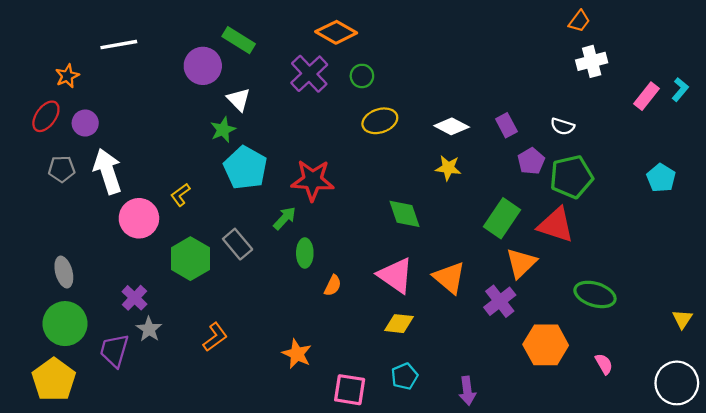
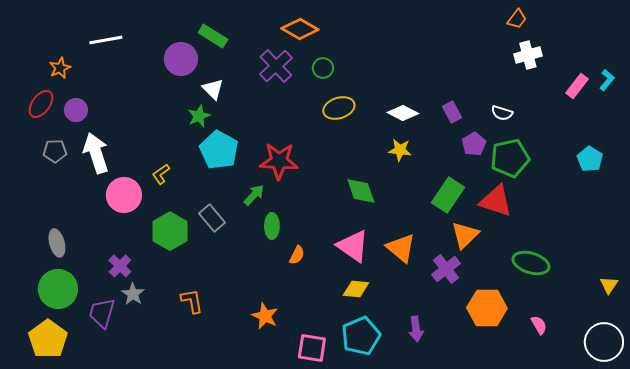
orange L-shape: (215, 337) -> (192, 301), turned -64
cyan pentagon: (404, 376) -> (361, 336), size x1.6
purple arrow: (467, 391) -> (416, 329), moved

